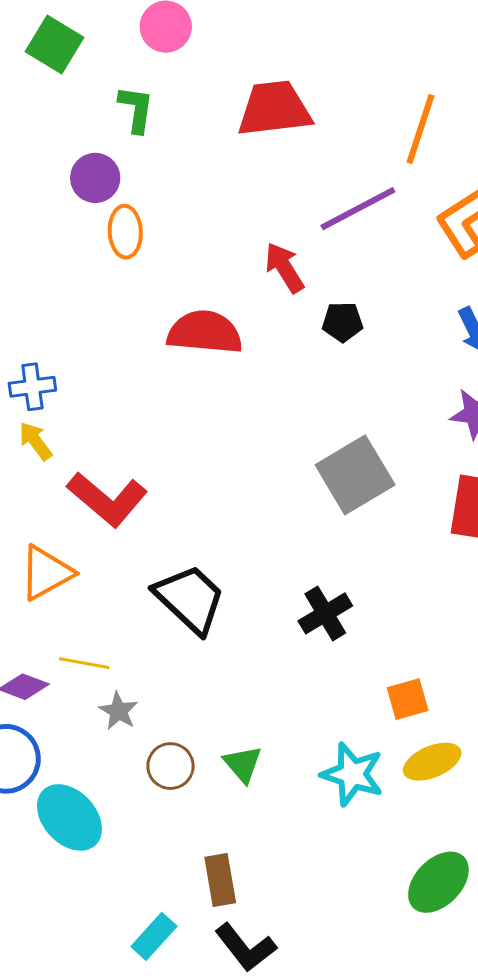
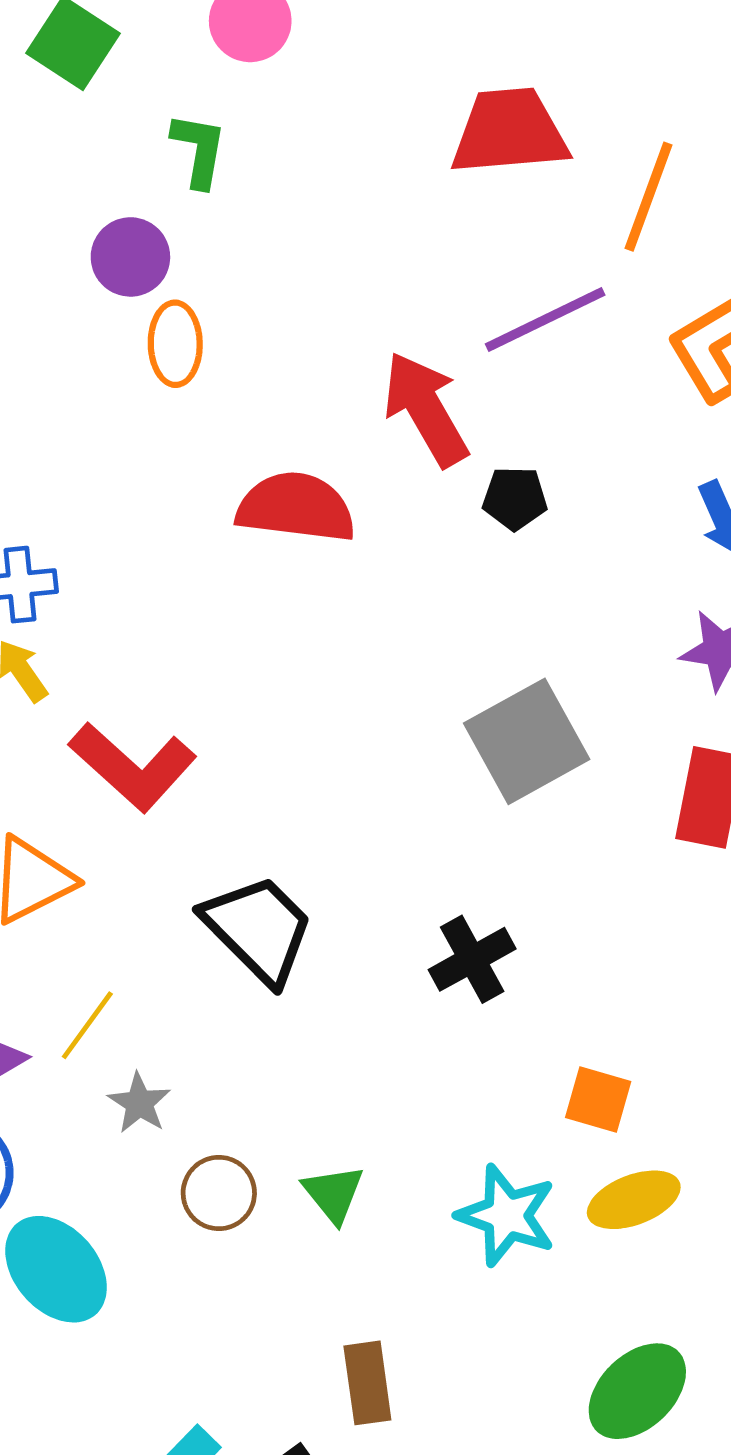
red trapezoid: (274, 109) -> (509, 132), moved
red arrow: (285, 268) -> (426, 409), size x1.4
yellow line: (84, 663) -> (87, 1025), turned -66
orange square: (408, 699) -> (598, 1099), turned 30
brown rectangle: (220, 880) -> (367, 1383), moved

